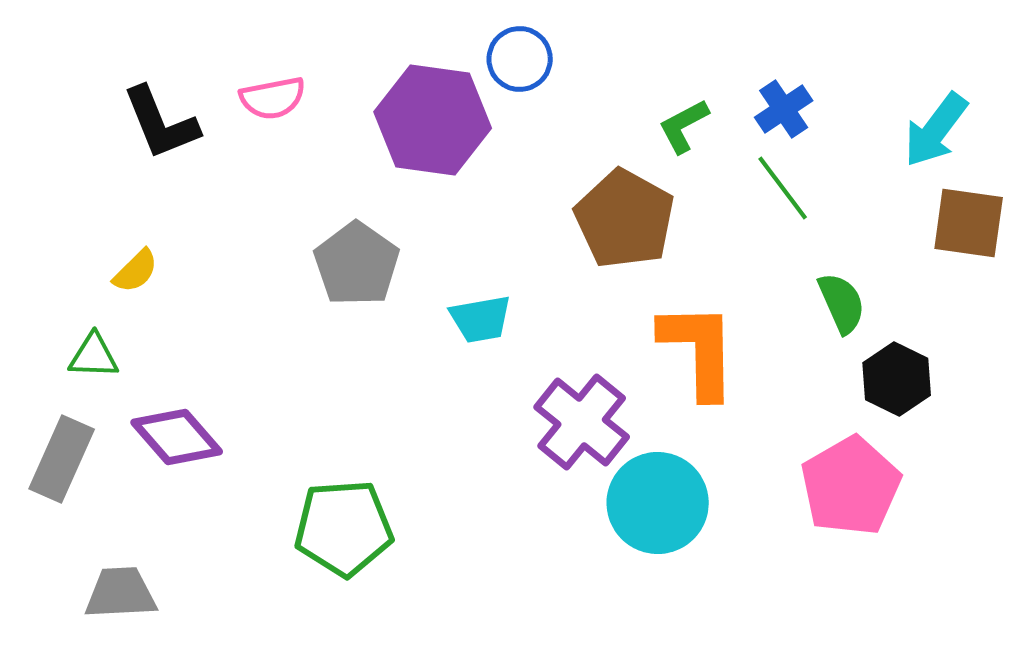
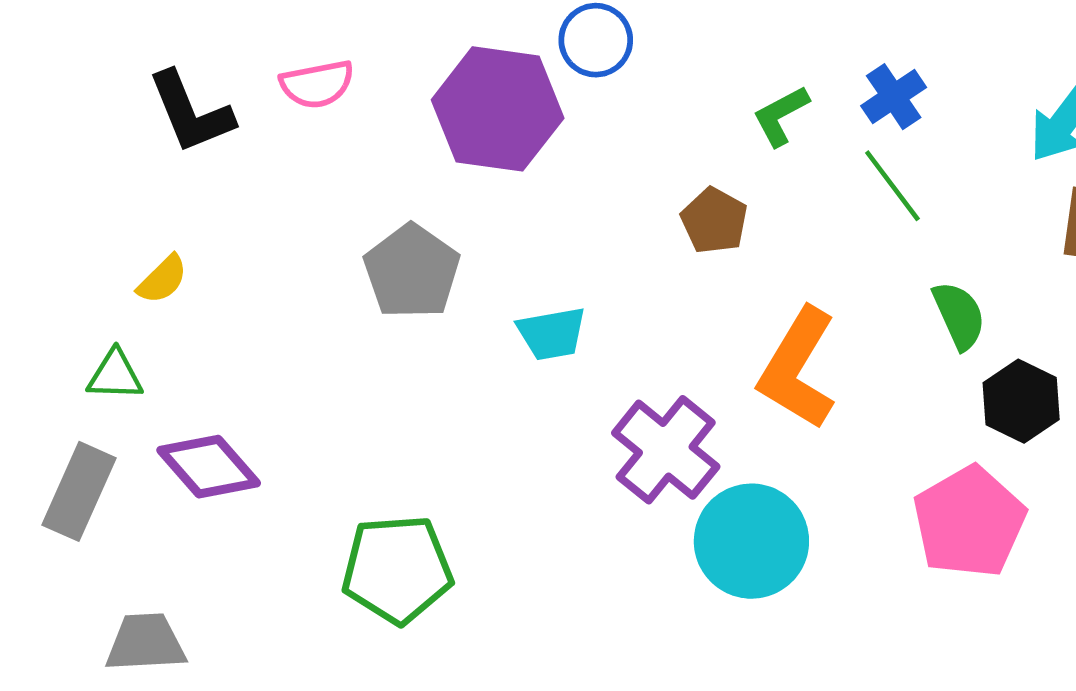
brown pentagon: (625, 219) -> (714, 221), size x0.6
orange L-shape: (699, 350) -> (798, 368), turned -148

